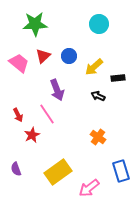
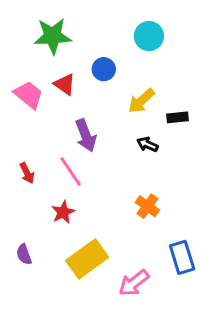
red triangle: (43, 56) -> (65, 84), turned -42
blue circle: (69, 56) -> (104, 69), moved
red star: (32, 135) -> (63, 212), moved

